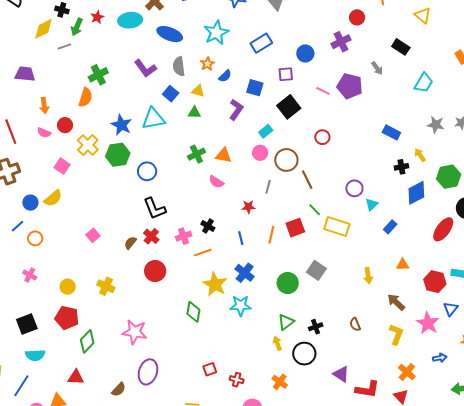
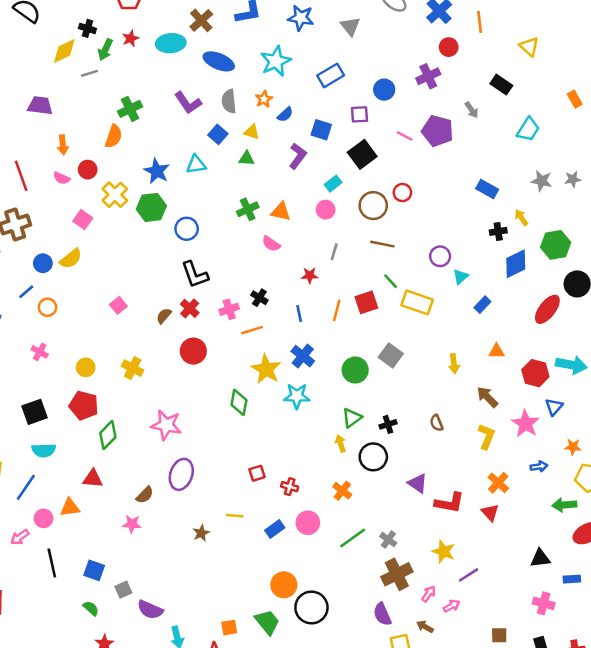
cyan triangle: (153, 119) -> (196, 165), size x0.7
brown circle: (286, 160) -> (373, 206), moved
brown line: (307, 180) -> (382, 244), turned -54

